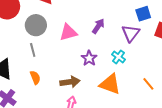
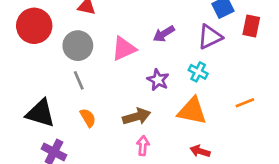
purple arrow: (98, 26) -> (164, 34), turned -147
purple triangle: (131, 33) -> (210, 37), turned 36
orange line: (148, 84) -> (245, 103), turned -64

